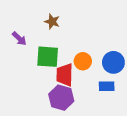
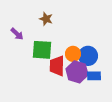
blue circle: (113, 62) -> (88, 56), moved
purple hexagon: (61, 98) -> (77, 72), moved

